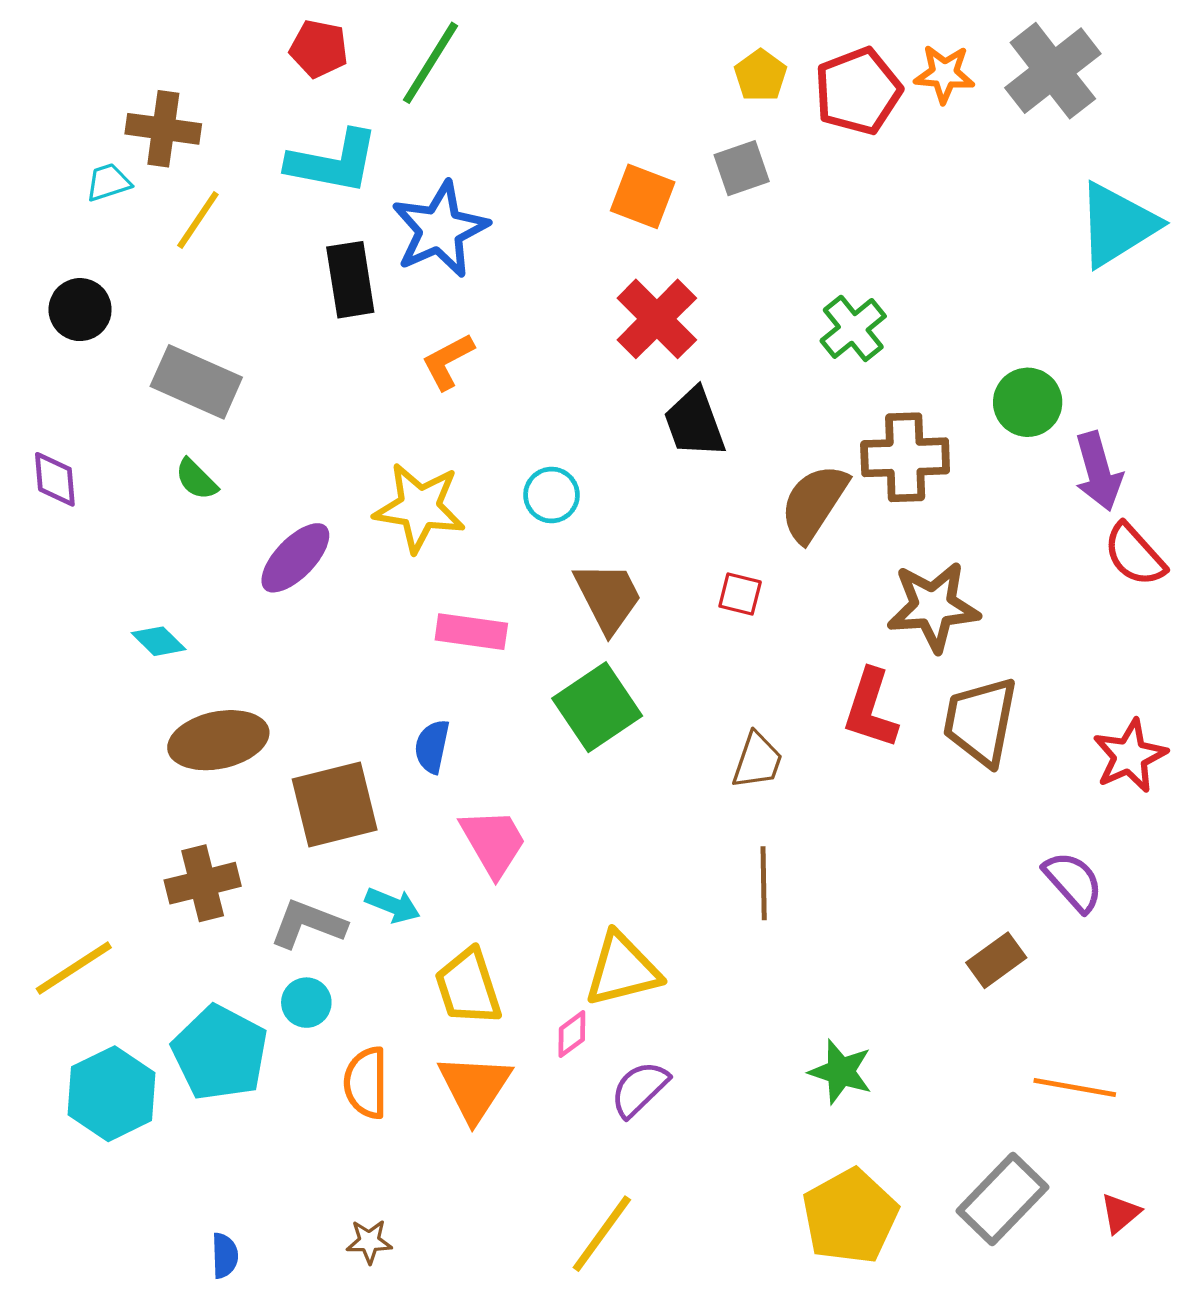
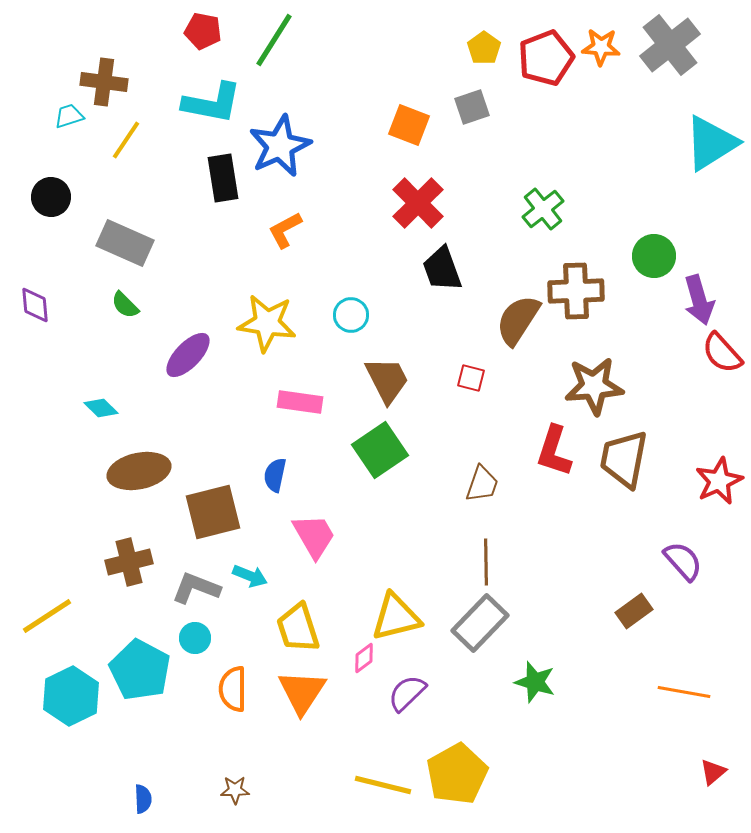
gray rectangle: (1003, 1199) -> (480, 623), moved
yellow pentagon: (850, 1216) -> (457, 774), moved
yellow line: (602, 1234) -> (383, 785), turned 68

